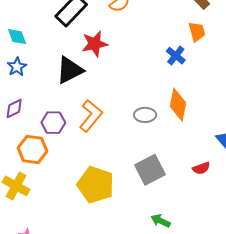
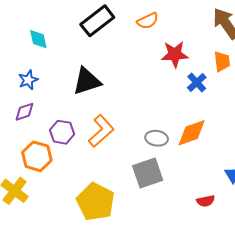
red star: (95, 44) -> (175, 54), moved
blue star: (17, 67) -> (28, 80), moved
orange diamond: (178, 105) -> (192, 133), turned 52
gray square: (150, 170) -> (148, 173), moved

